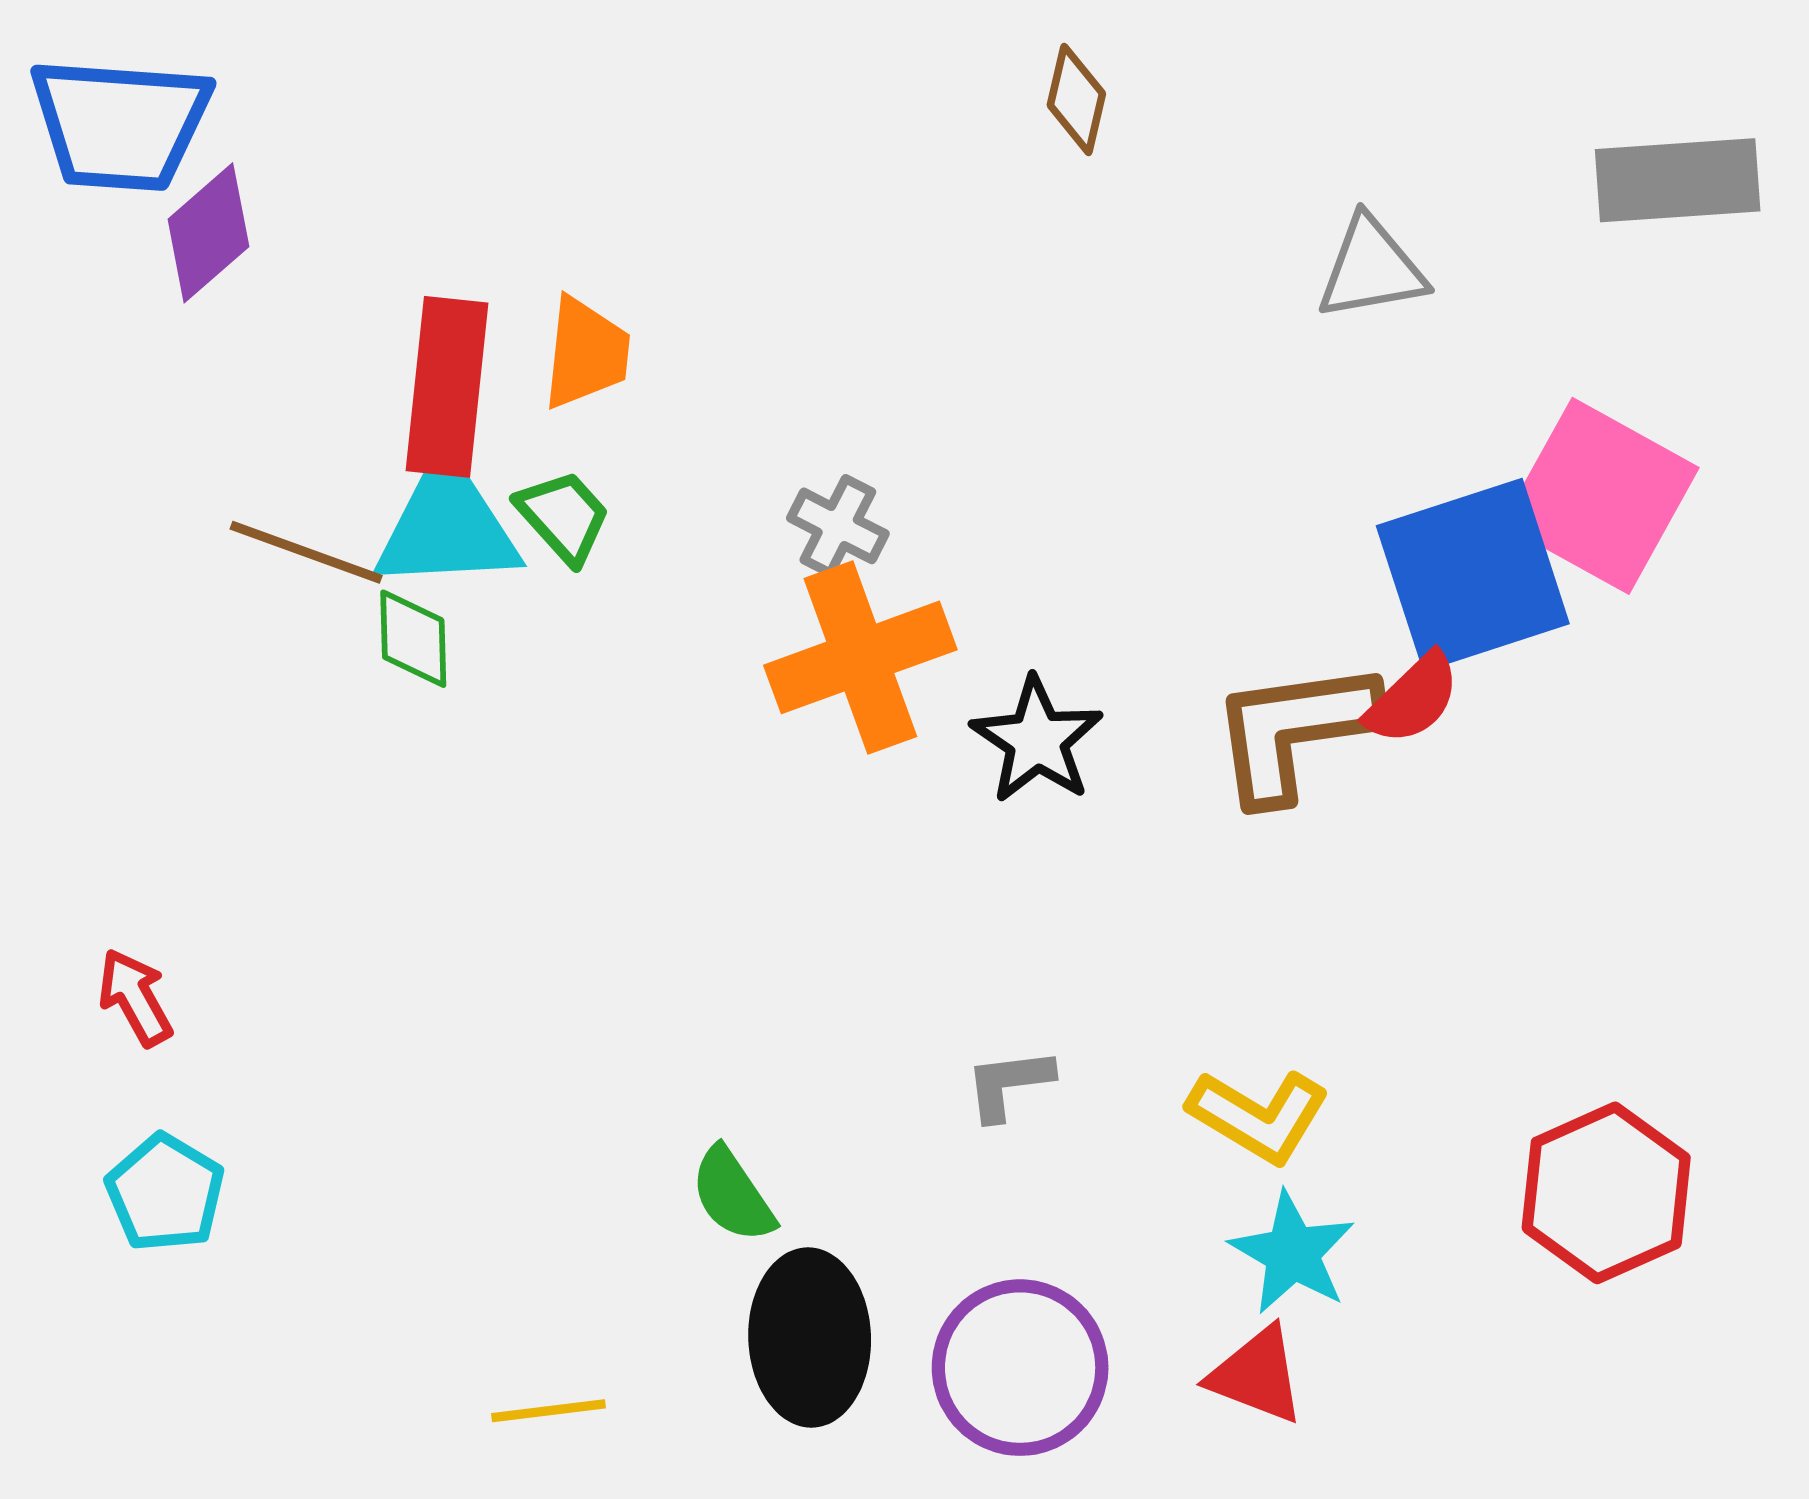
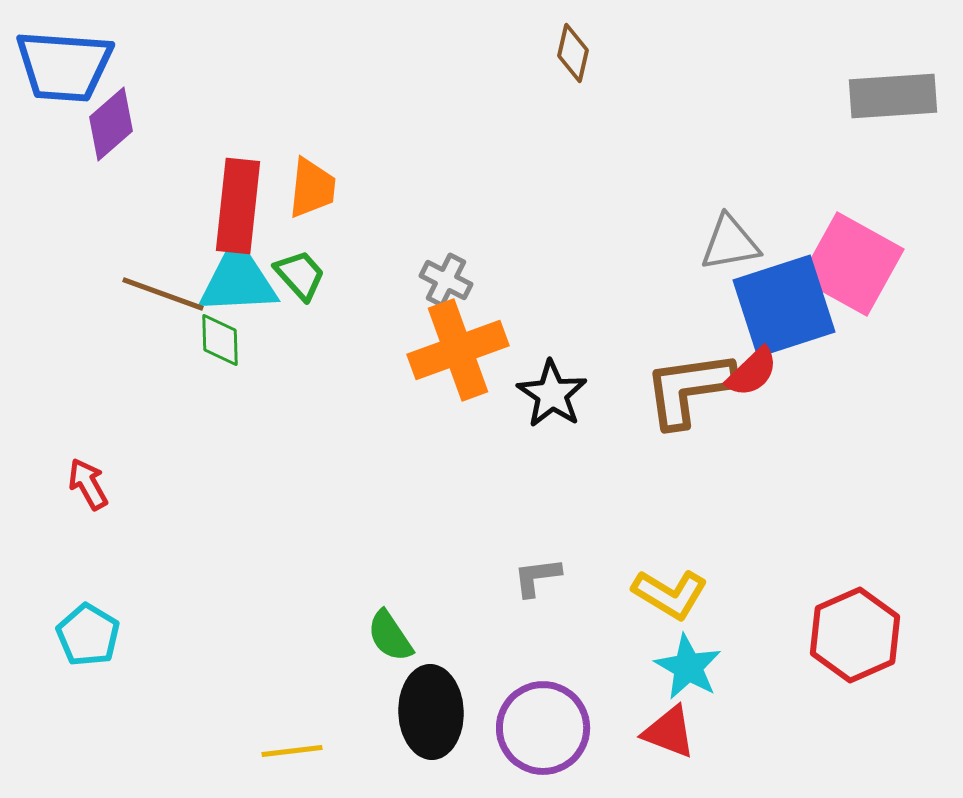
gray triangle: (1371, 269) -> (730, 243), moved
red arrow: (135, 997) -> (88, 484), moved

